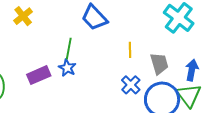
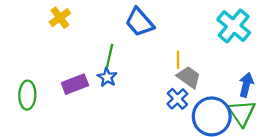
gray trapezoid: (159, 64) -> (189, 77), moved, turned -40

